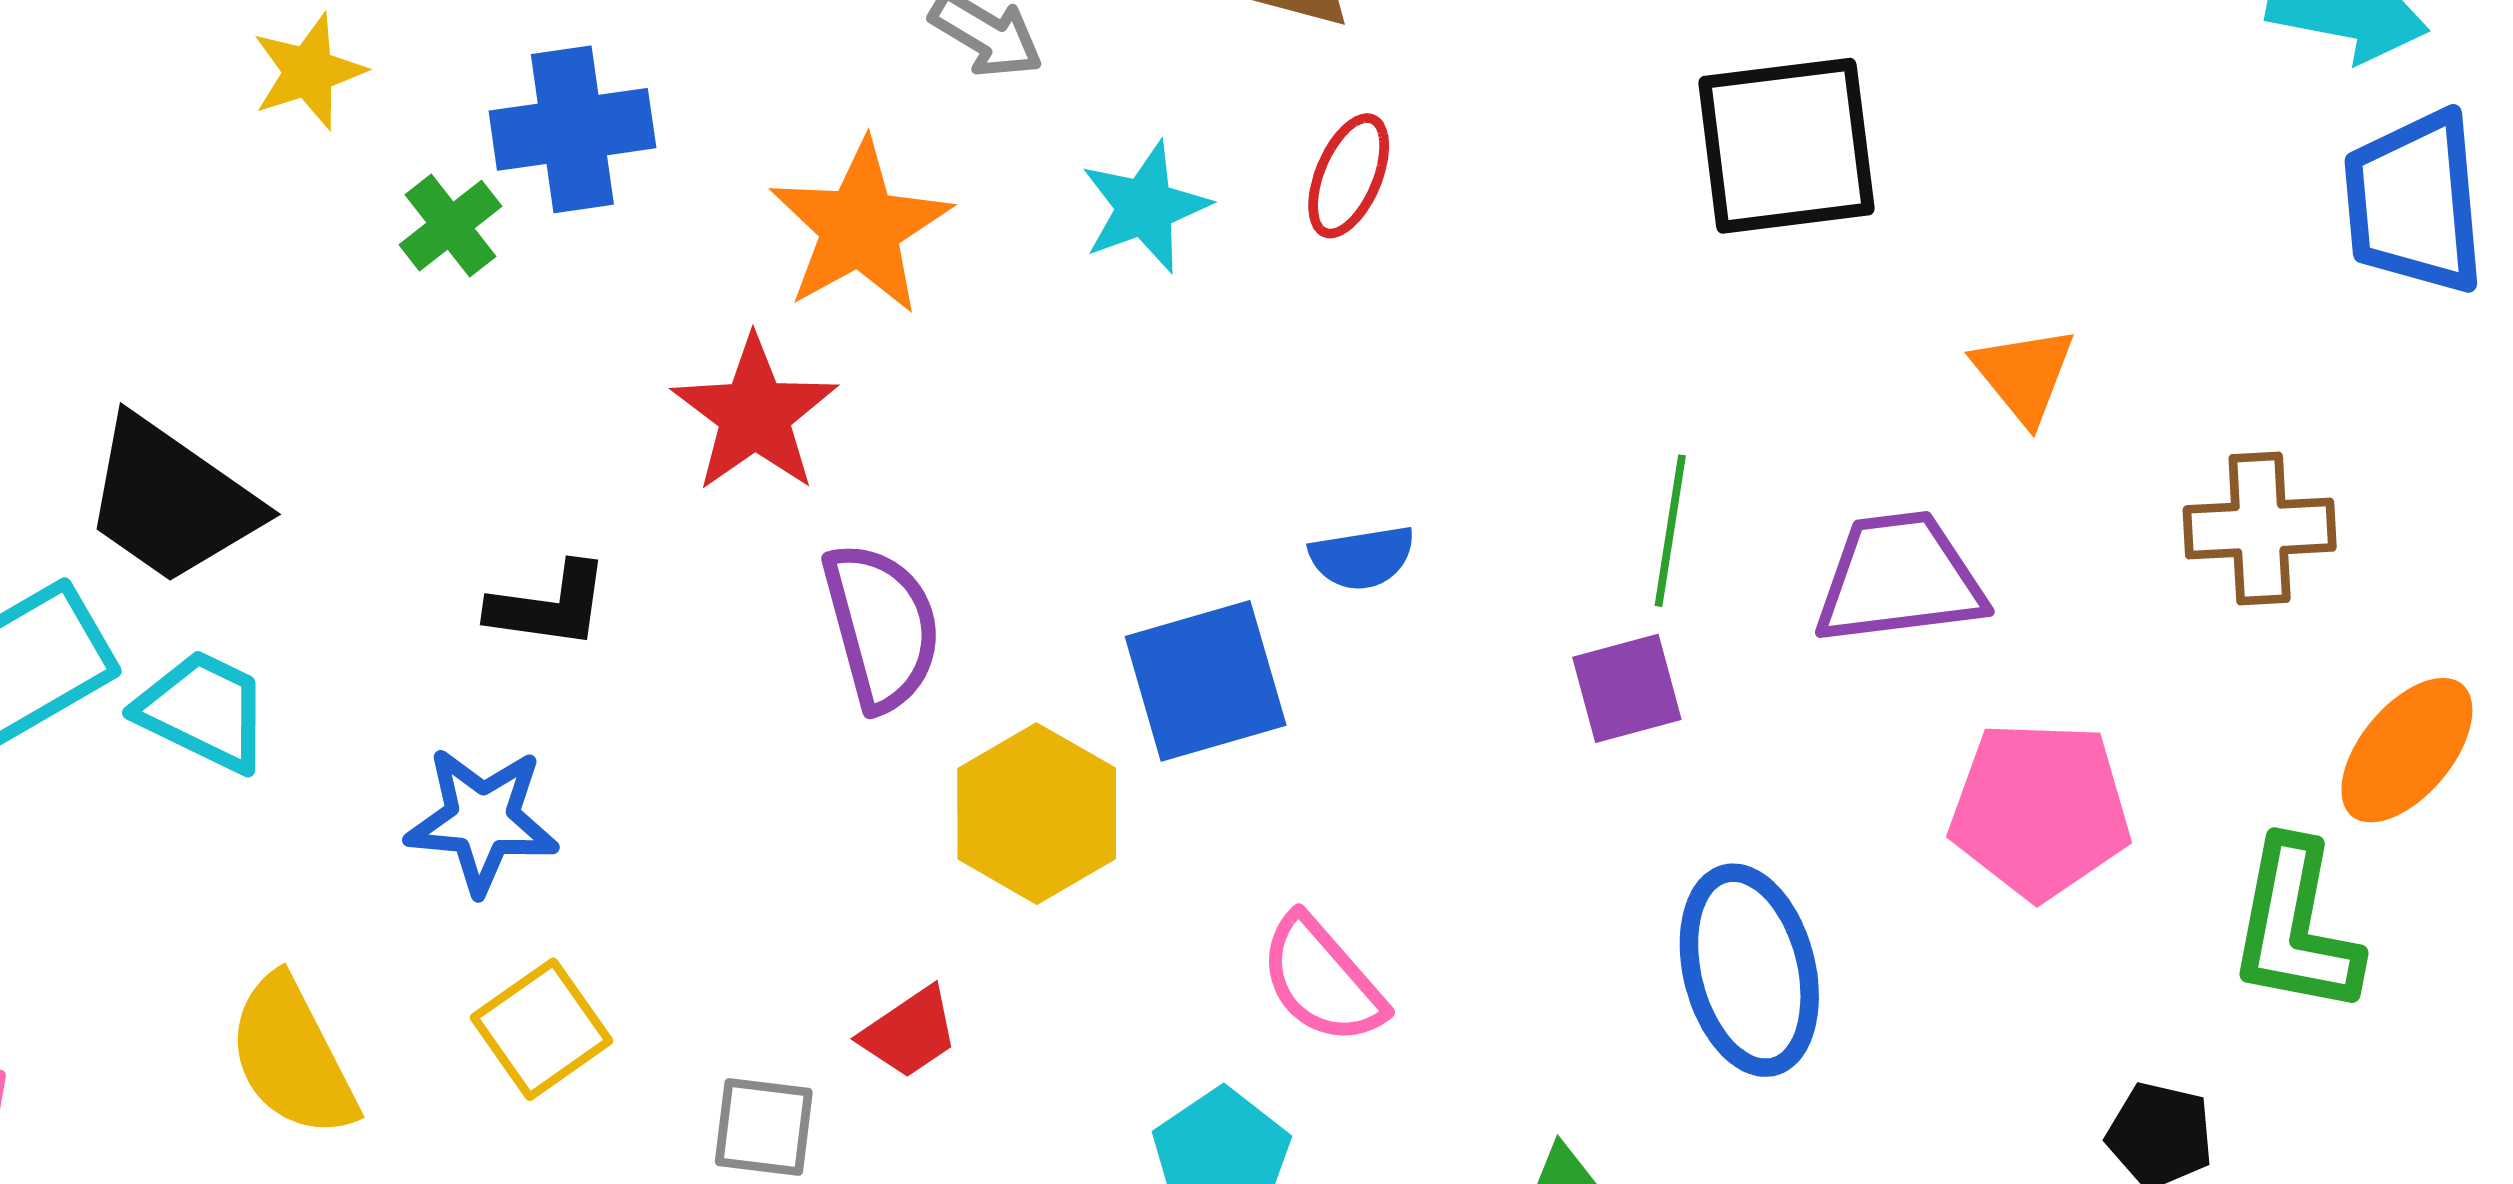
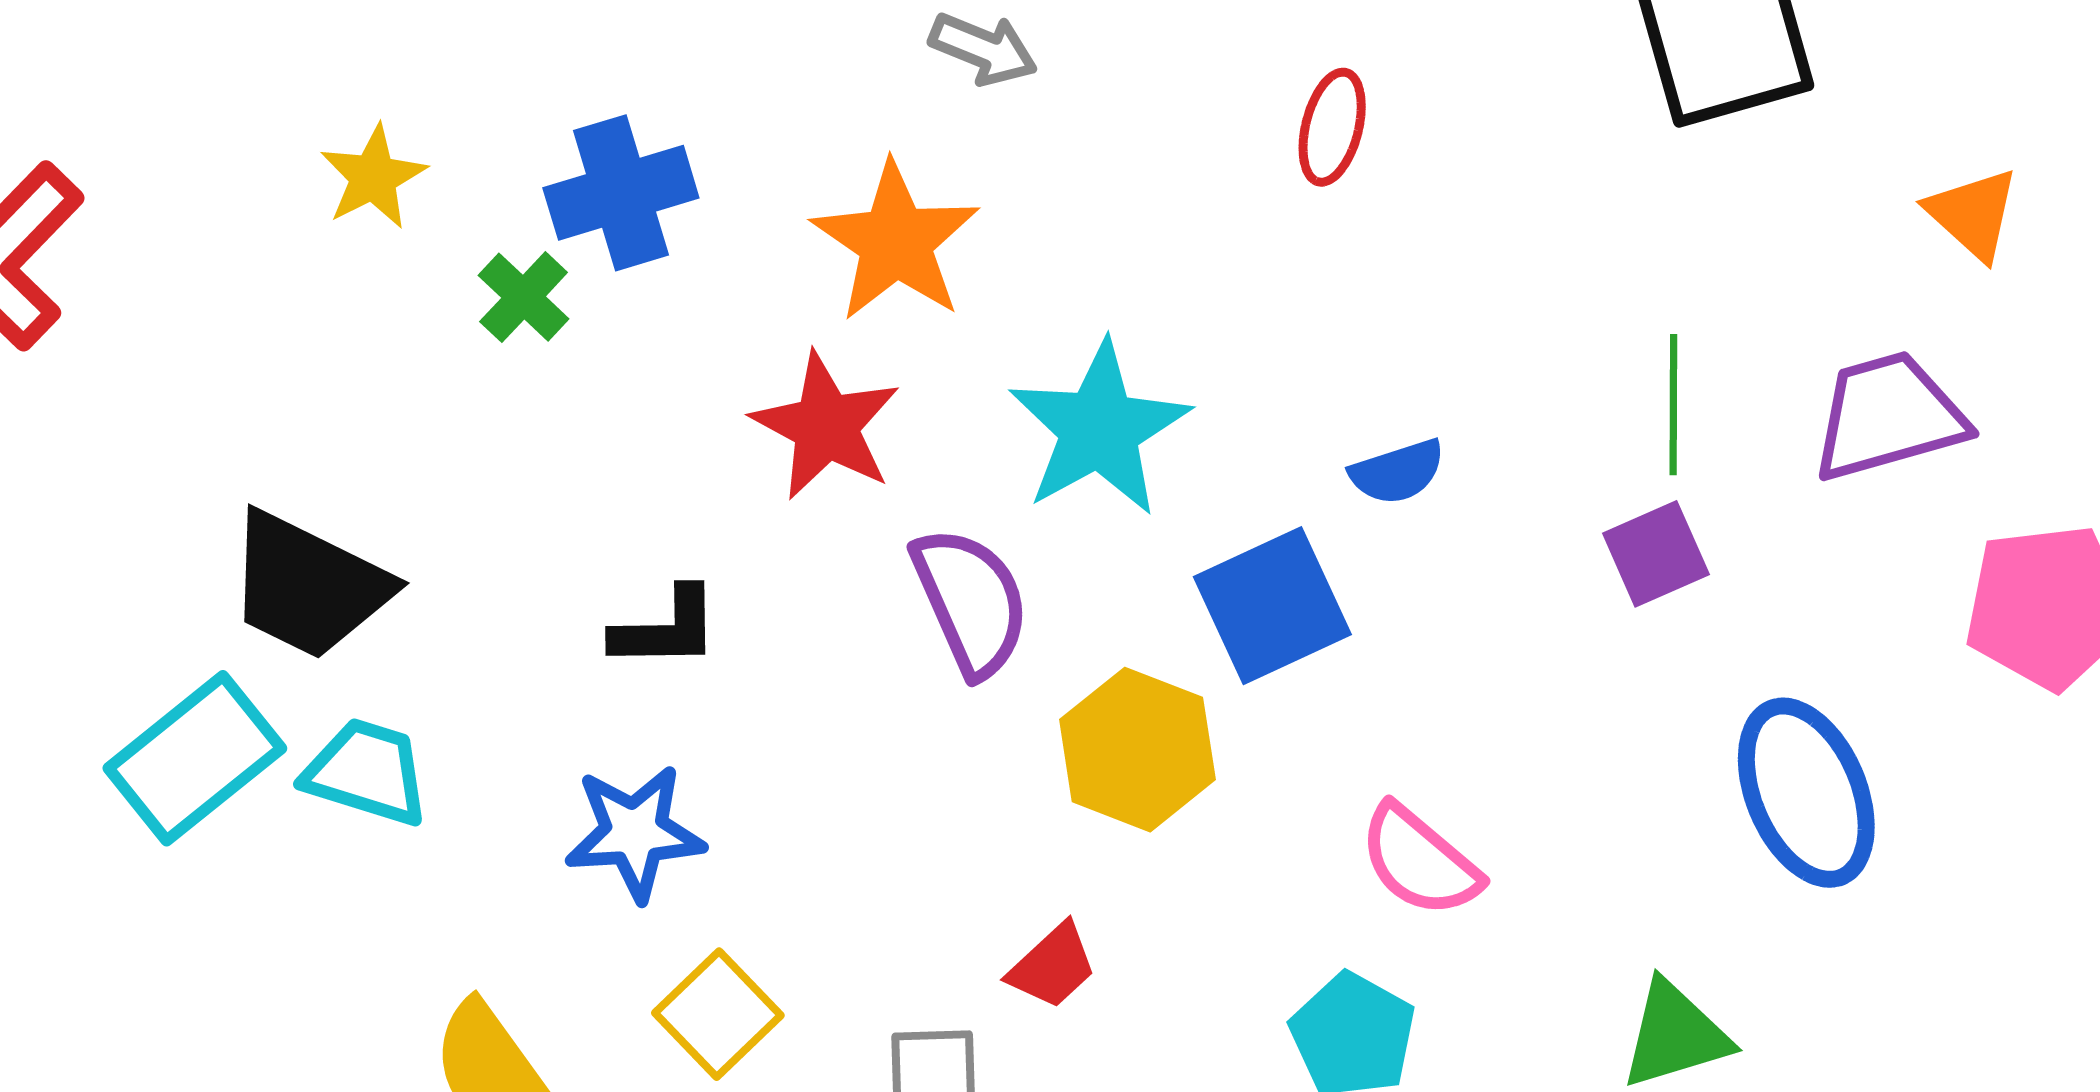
cyan star: (1145, 207) -> (1099, 429), moved, size x1.5

